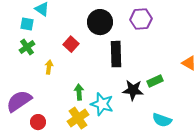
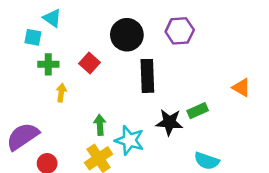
green cross: (27, 47) -> (48, 64), moved, turned 35

